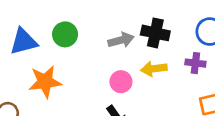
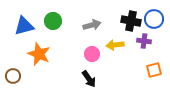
black cross: (155, 33) -> (131, 21), moved
orange star: (45, 82) -> (39, 54), turned 30

